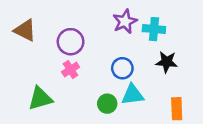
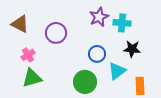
pink cross: (71, 70) -> (28, 55), moved
cyan triangle: (132, 95) -> (117, 71), moved, turned -30
green circle: (107, 104) -> (85, 82), size x1.5

